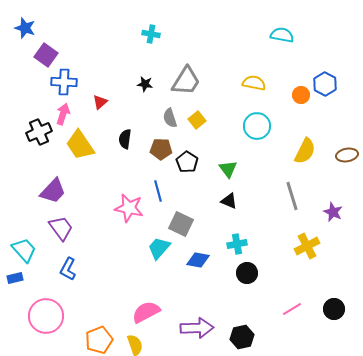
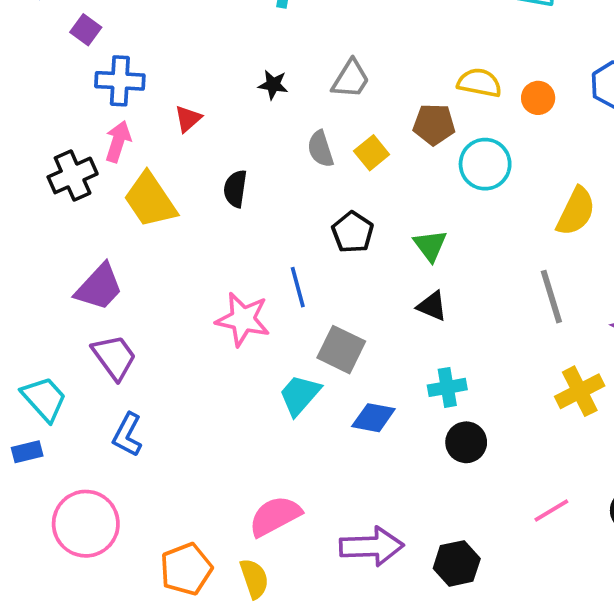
purple square: (46, 55) -> (86, 30), size x0.7
gray trapezoid: (186, 81) -> (351, 79), size x0.7
orange circle: (301, 95) -> (538, 98), moved
brown pentagon: (161, 149) -> (434, 124), moved

